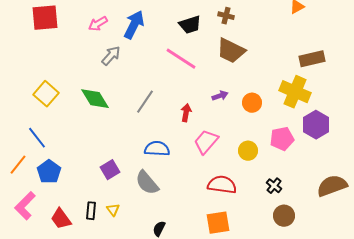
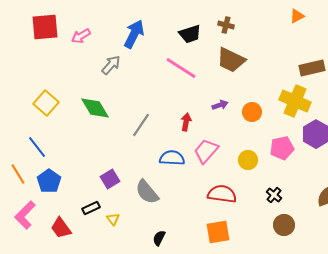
pink arrow: (98, 24) -> (81, 36), moved
gray line: (145, 102) -> (141, 125), moved
blue semicircle: (157, 149) -> (172, 158), moved
orange line: (18, 165) -> (18, 174), turned -70
black rectangle: (91, 211) -> (91, 208), moved, turned 60

